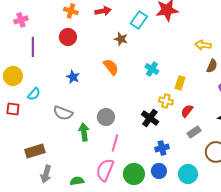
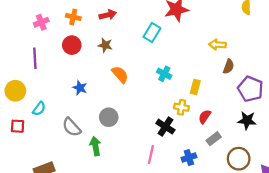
pink cross: (21, 20) -> (41, 22), moved
cyan rectangle: (139, 20) -> (152, 33), moved
brown star: (121, 39) -> (105, 45), moved
gray semicircle: (63, 113) -> (72, 127), turned 30
gray circle: (106, 117) -> (109, 117), moved
pink line: (115, 143) -> (151, 154), moved
blue cross: (162, 148) -> (189, 158), moved

